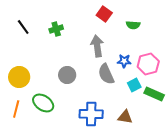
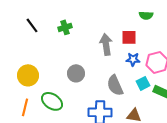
red square: (104, 14) -> (129, 37), moved, turned -35
green semicircle: (133, 25) -> (146, 15), moved
gray semicircle: (106, 74) -> (115, 85), moved

